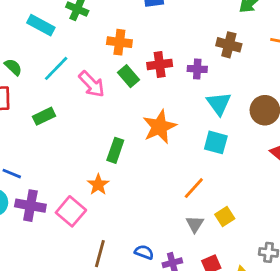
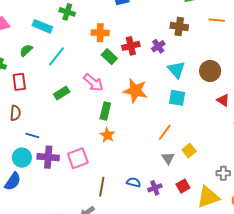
green semicircle: (13, 67) -> (26, 50), moved, turned -80
purple cross: (197, 69) -> (158, 46), turned -32
pink arrow: (92, 84) -> (93, 83), moved
green rectangle: (44, 116) -> (62, 93), moved
orange star: (159, 127) -> (135, 91), turned -30
orange star: (98, 185) -> (107, 135), moved
pink square: (71, 211) -> (78, 158), turned 35

